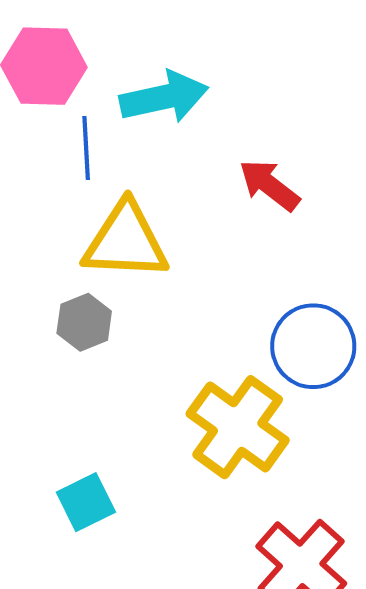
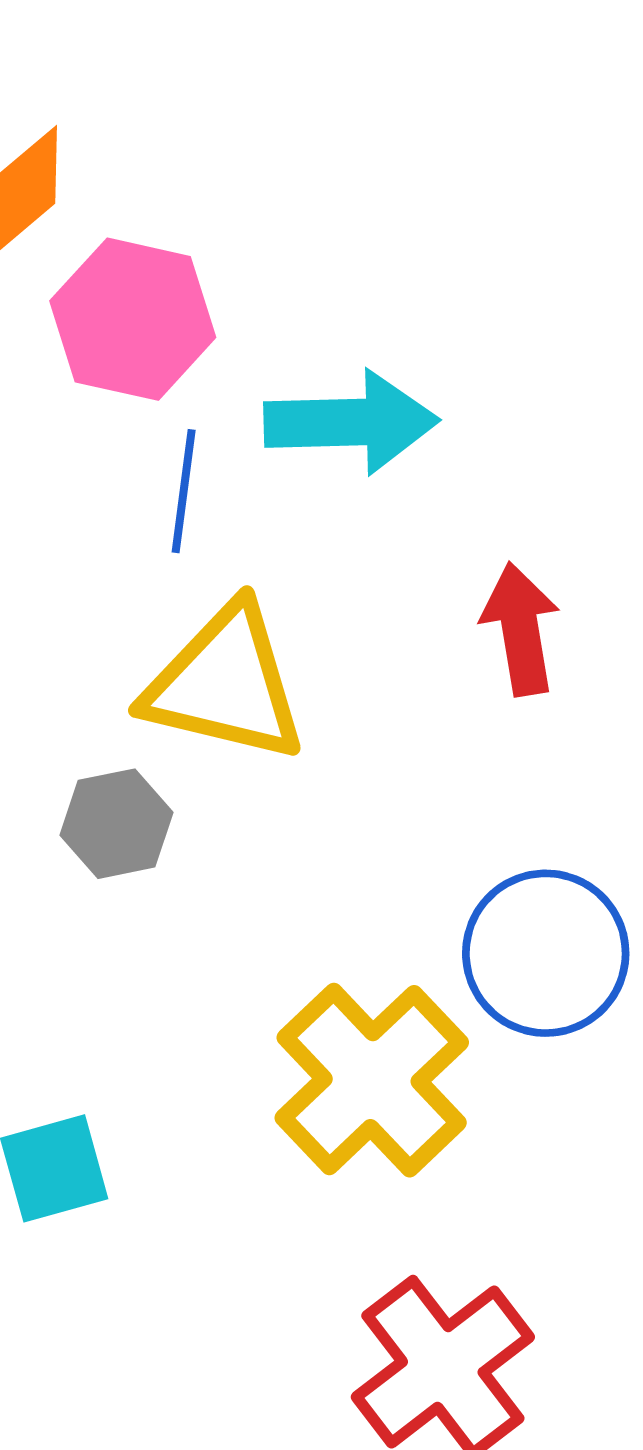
red arrow: (269, 185) -> (520, 629), turned 32

